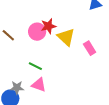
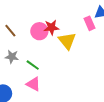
pink rectangle: (90, 48) -> (90, 23), moved
gray star: (17, 88) -> (12, 57), moved

